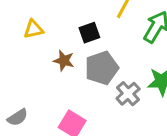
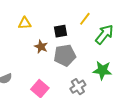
gray cross: (128, 94) -> (78, 87), moved

